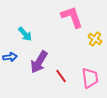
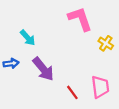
purple arrow: (39, 62) -> (43, 69), turned -70
red line: (61, 76) -> (72, 92), moved

